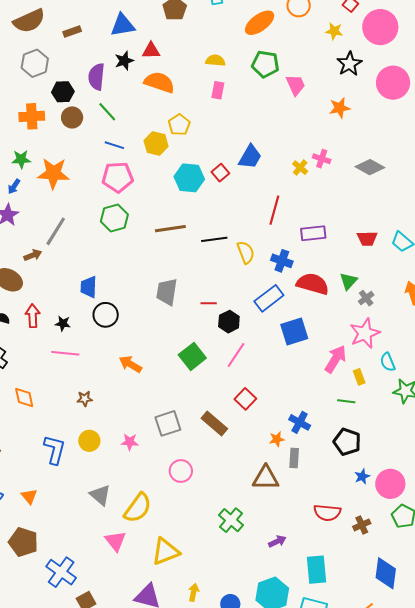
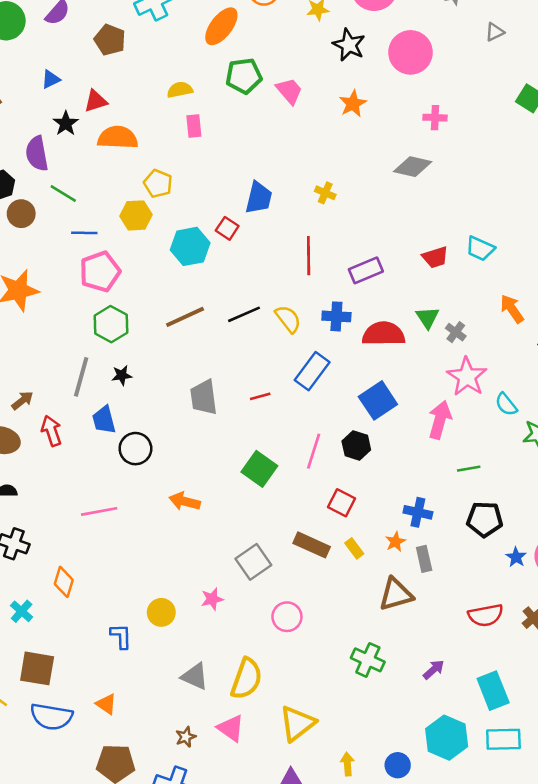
blue triangle: (123, 25) -> (51, 79), size x0.6
pink cross: (322, 159) -> (435, 118), moved
gray line: (56, 231) -> (81, 377), moved
blue rectangle: (269, 298) -> (312, 371), moved
red arrow: (33, 316) -> (51, 431), moved
black hexagon: (229, 322) -> (356, 445), moved
black star: (63, 323) -> (122, 375), moved
yellow rectangle: (359, 377) -> (354, 548), moved
orange diamond: (24, 397) -> (64, 582), turned 45
brown star: (85, 399) -> (186, 737), moved
blue L-shape: (55, 450) -> (121, 636), size x0.7

